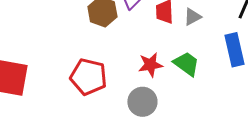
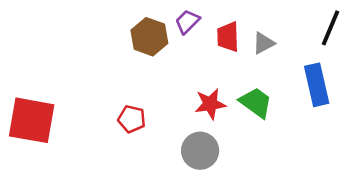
red pentagon: (88, 77) -> (132, 119), size x0.6

